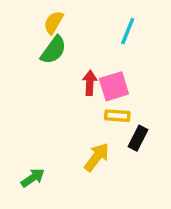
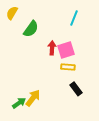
yellow semicircle: (53, 22) -> (12, 13), moved
black rectangle: (138, 138) -> (76, 89), moved, turned -64
yellow arrow: (97, 157) -> (33, 98), moved

